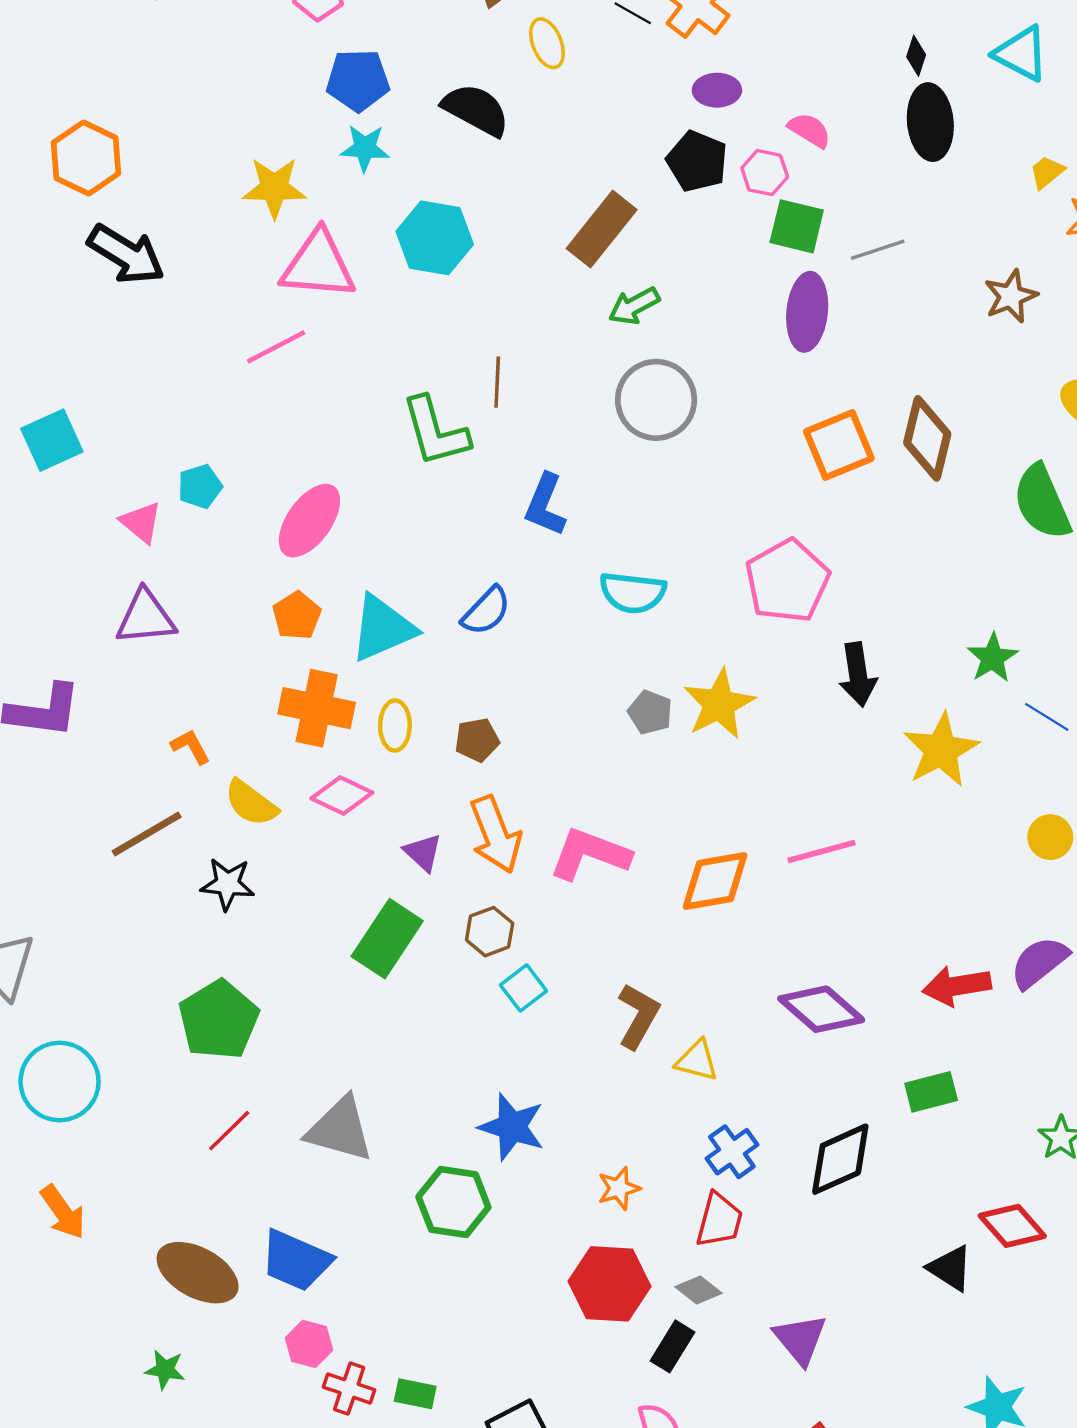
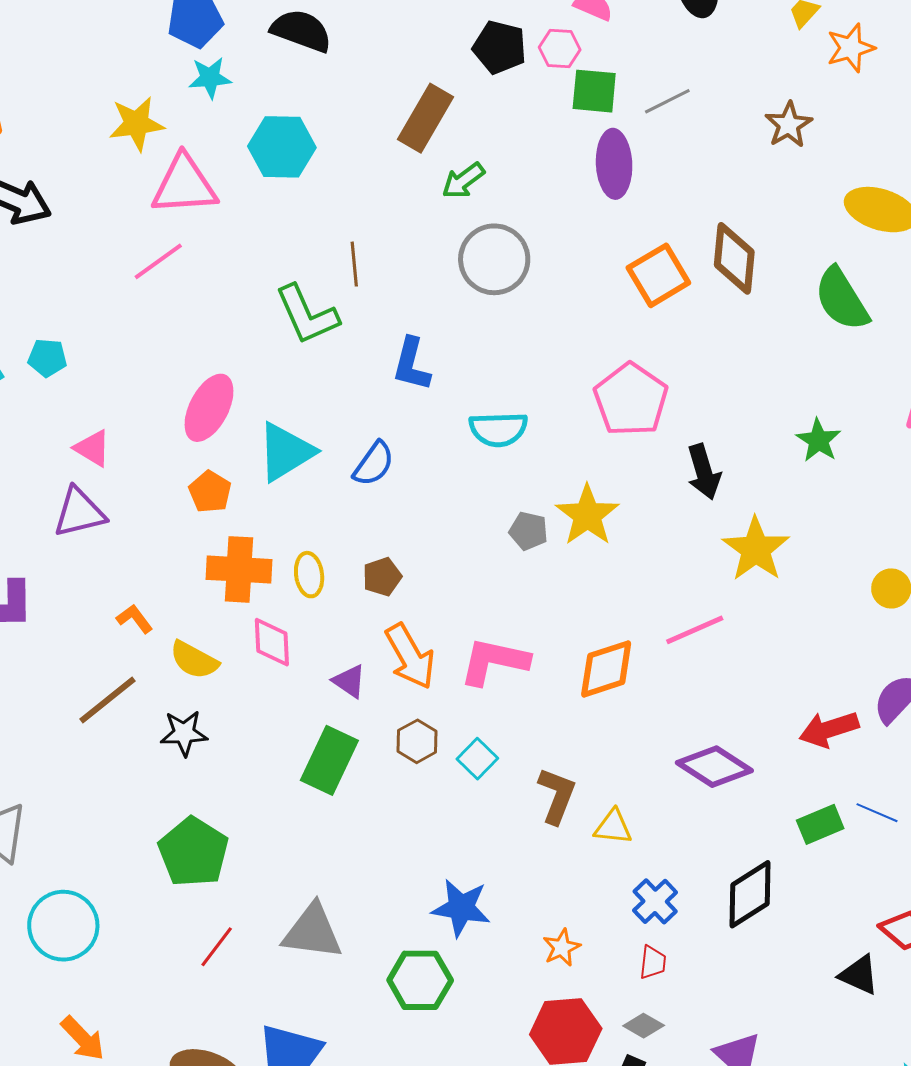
cyan pentagon: (200, 486) -> (47, 358), moved, turned 30
pink triangle: (141, 522) -> (92, 448), moved
cyan triangle: (383, 628) -> (286, 452), moved
blue line: (1047, 717) -> (877, 813), moved
yellow star: (941, 750) -> (756, 549), moved
pink diamond: (342, 796) -> (272, 642), turned 70
cyan square: (523, 988) -> (477, 759), moved
red trapezoid: (719, 1220) -> (653, 962), size x0.7

